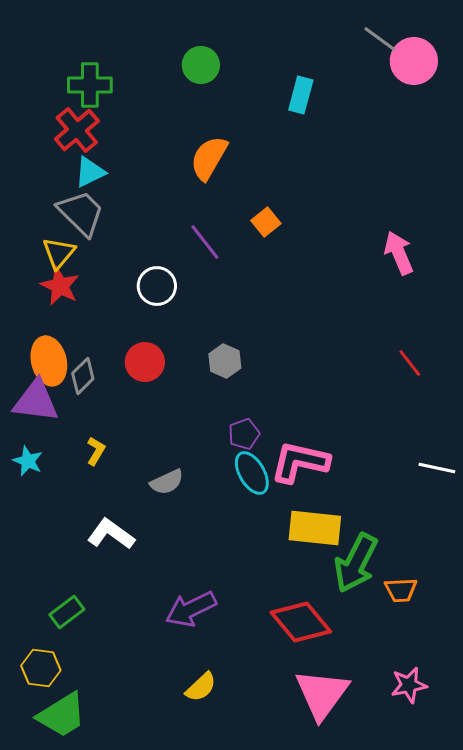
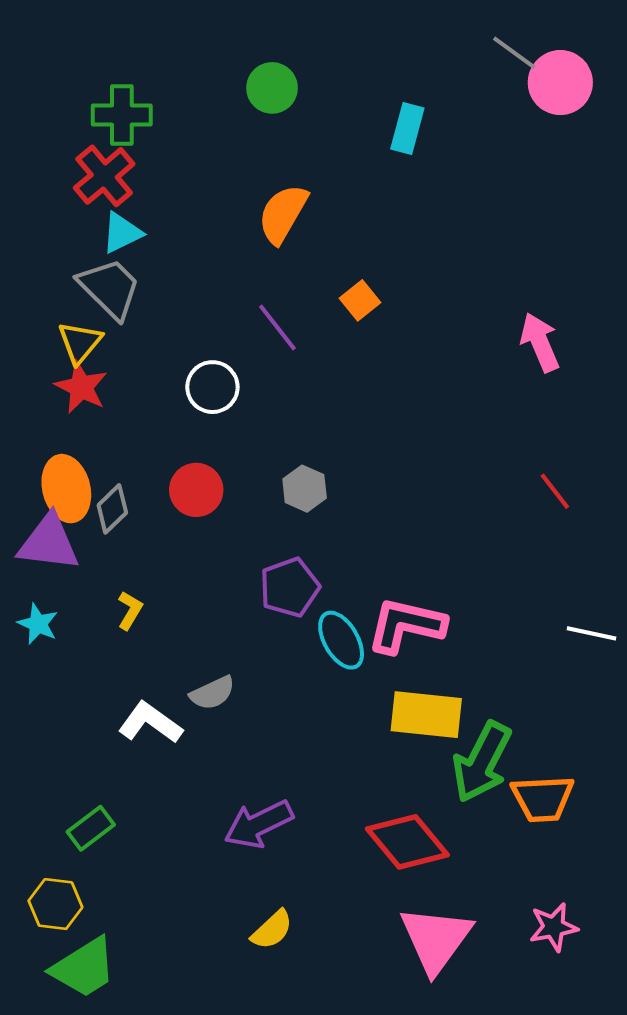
purple pentagon: (244, 434) -> (290, 587), moved, size x1.4
gray semicircle: (167, 482) -> (212, 693), moved
orange trapezoid: (401, 590) -> (543, 798), size x1.4

